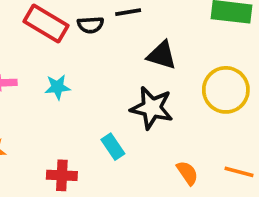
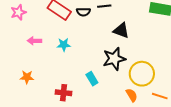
yellow circle: (226, 90) -> (142, 74), moved
black star: (152, 108) -> (114, 59), turned -30

